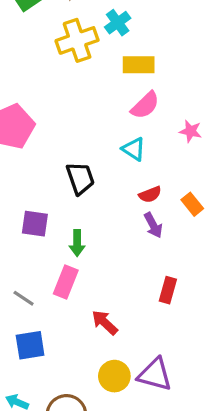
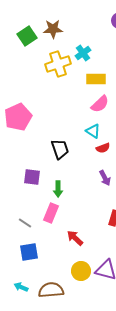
red semicircle: (150, 194) -> (103, 148), moved

